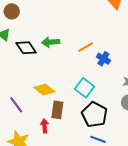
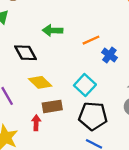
black diamond: (26, 48) -> (26, 53), moved
brown rectangle: (57, 110) -> (52, 106), turned 66
black pentagon: (94, 115) -> (93, 116), turned -30

